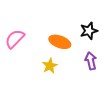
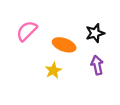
pink semicircle: (15, 39) -> (27, 31), moved

